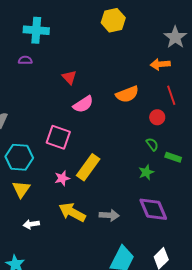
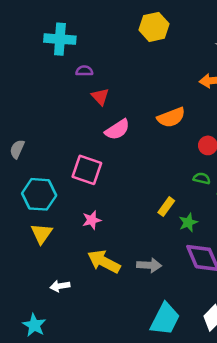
purple semicircle: (25, 60) -> (84, 71), moved
green semicircle: (152, 144) -> (202, 178), turned -40
yellow rectangle: (88, 167) -> (166, 207), moved, size x0.6
green star: (146, 172) -> (188, 222), moved
white arrow: (31, 224) -> (60, 286), moved

